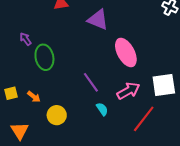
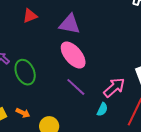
pink ellipse: (126, 53) -> (73, 55), moved
cyan semicircle: (102, 109) -> (102, 109), moved, turned 72

